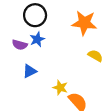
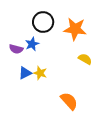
black circle: (35, 15) -> (43, 22), moved
yellow star: (60, 88) -> (40, 73), moved

